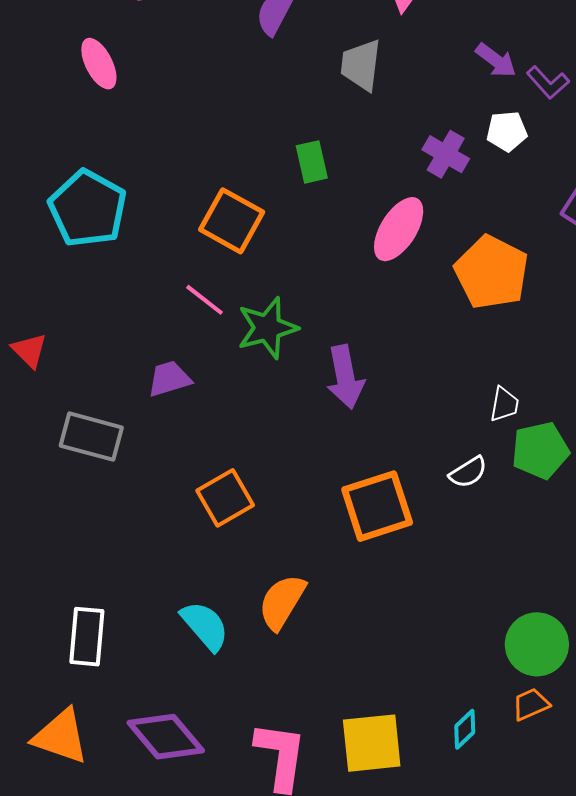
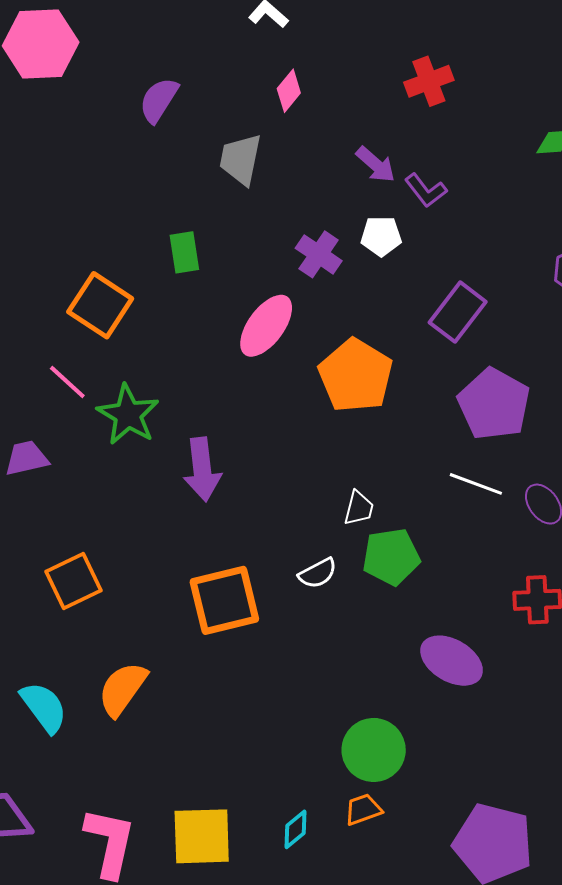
green star: (267, 328) -> (128, 415), turned -30

